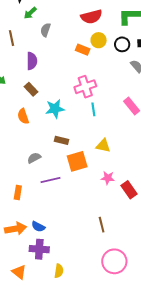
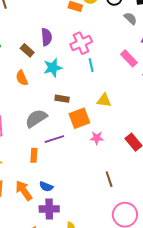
purple semicircle: (32, 61) -> (46, 37), moved
gray semicircle: (34, 158) -> (36, 118), size x1.6
pink star: (108, 178) -> (97, 138), moved
orange rectangle: (18, 193) -> (34, 155), moved
orange arrow: (16, 229) -> (24, 191), turned -110

